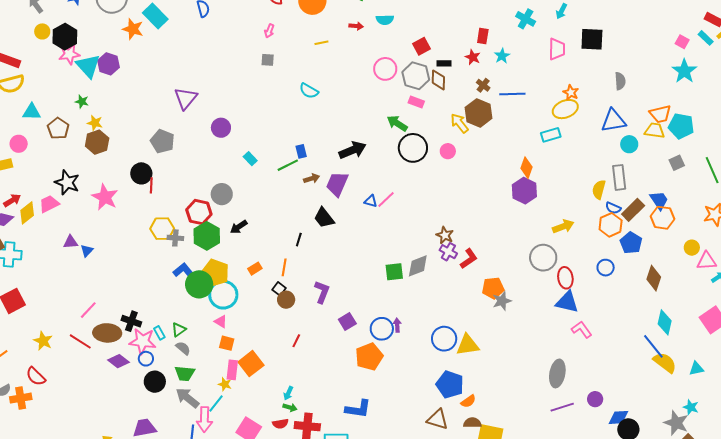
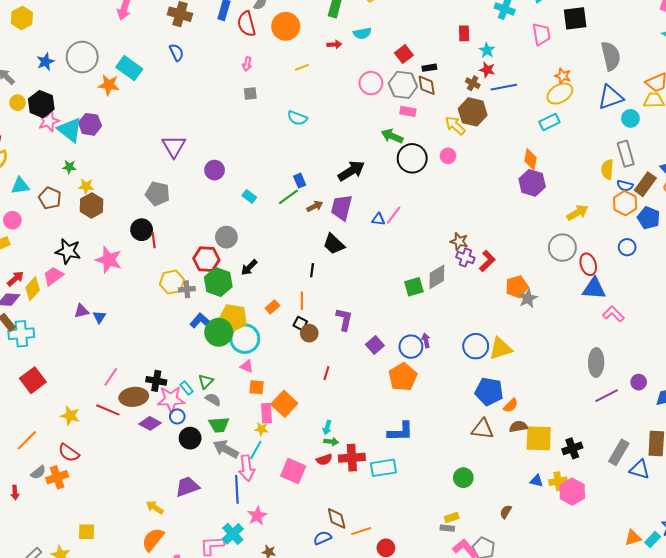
red star: (473, 57) -> (487, 70), moved
gray semicircle: (620, 81) -> (611, 56), size x1.6

